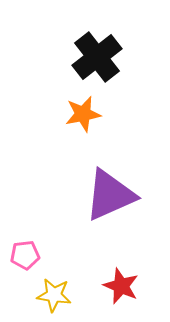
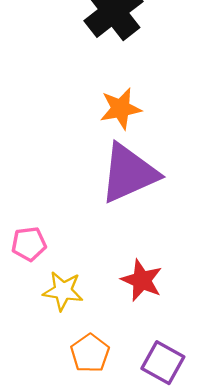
orange star: (83, 114) -> (121, 109), moved

